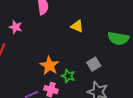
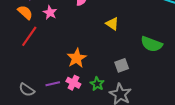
green star: (68, 76) -> (97, 84), moved

